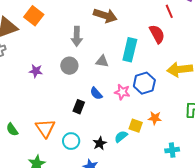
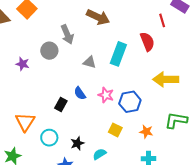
gray arrow: (77, 36) -> (67, 34), turned -30
gray circle: (69, 66) -> (49, 51), moved
blue hexagon: (144, 83) -> (130, 102), moved
orange star: (155, 118) -> (146, 132), moved
cyan semicircle: (121, 137) -> (99, 154), moved

